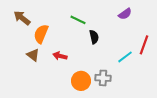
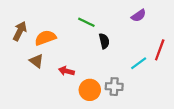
brown arrow: (22, 18) -> (20, 31), moved, turned 78
orange semicircle: (41, 34) -> (45, 38), turned 48
red arrow: (60, 56) -> (66, 71), moved

